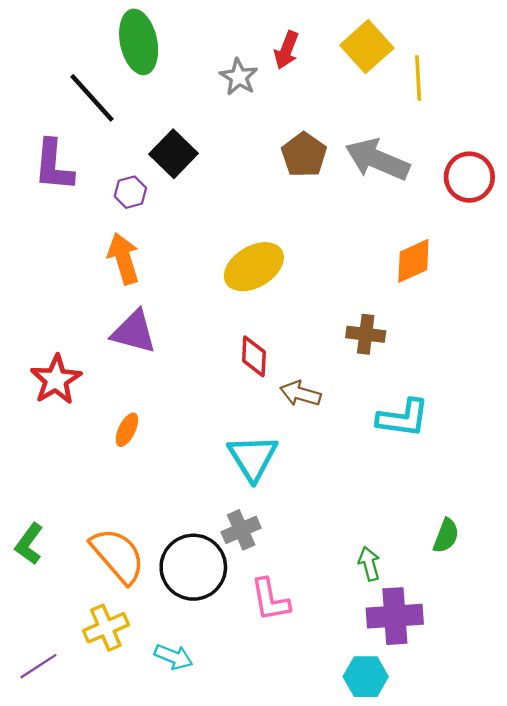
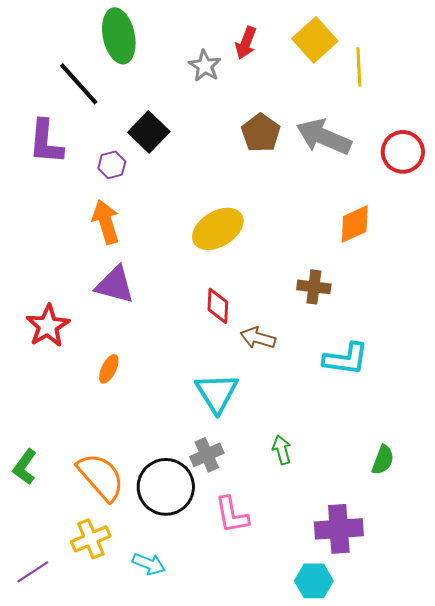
green arrow: (369, 564) -> (282, 450), moved

